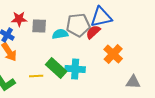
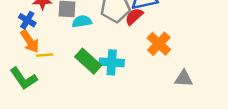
cyan semicircle: (60, 34) -> (82, 21), moved
yellow line: (36, 76) -> (45, 55), moved

